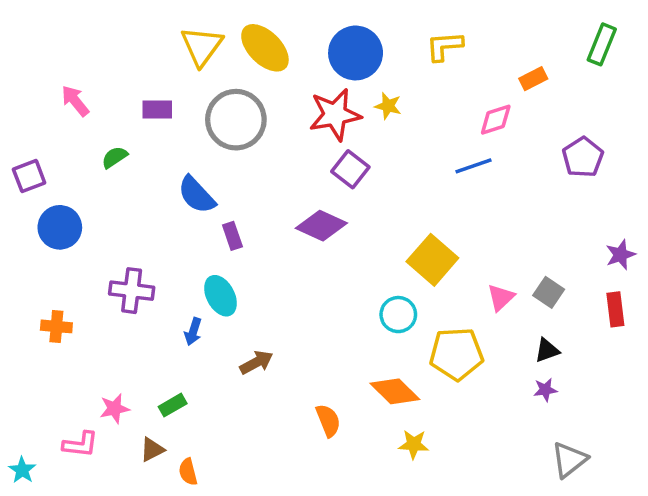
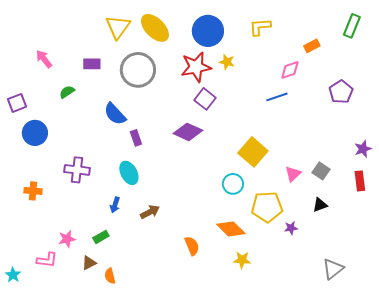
blue arrow: (193, 332) -> (115, 205), moved
purple star: (545, 390) -> (291, 228), moved

